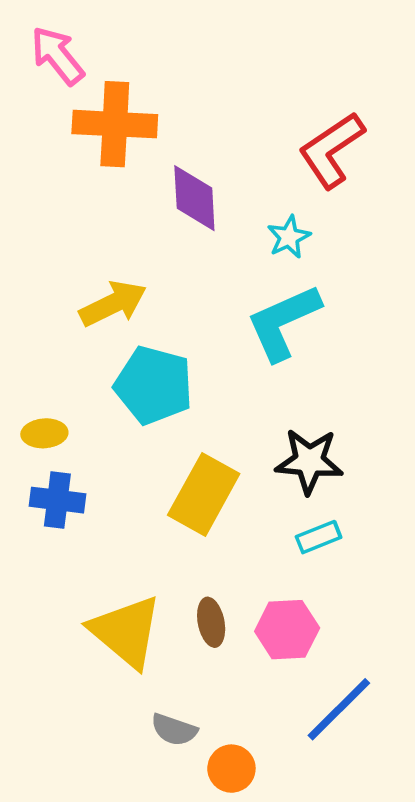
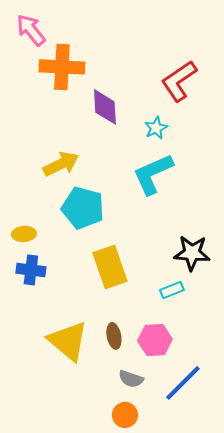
black star: (309, 461) -> (192, 253), moved
yellow rectangle: (204, 494) -> (110, 267), turned -48
gray semicircle: (174, 730) -> (131, 379), moved

